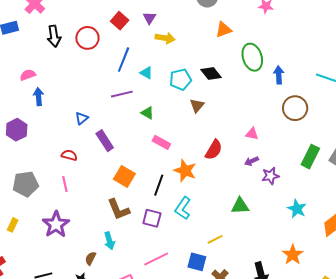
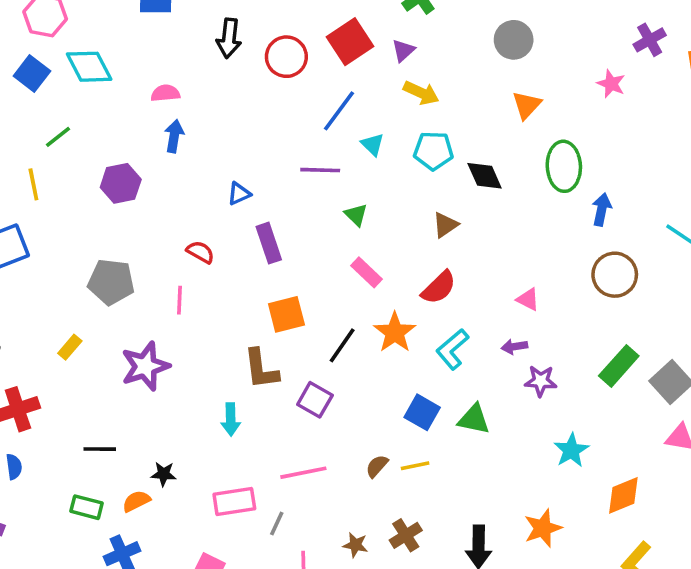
red square: (120, 21) -> (350, 42), size x1.4
orange triangle: (224, 30) -> (527, 105), turned -42
cyan pentagon: (181, 79) -> (433, 151), moved
red semicircle: (214, 150) -> (439, 287), moved
orange square: (124, 176) -> (286, 314), turned 30
cyan L-shape: (183, 208) -> (452, 349), moved
brown semicircle: (91, 258) -> (377, 466), moved
blue square: (197, 262) -> (422, 412), moved

